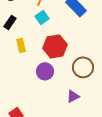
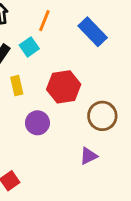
cyan square: (42, 17) -> (29, 47), moved
purple circle: (45, 71) -> (37, 123), moved

